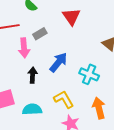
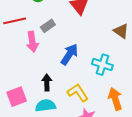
black arrow: (33, 75) -> (47, 83), moved

